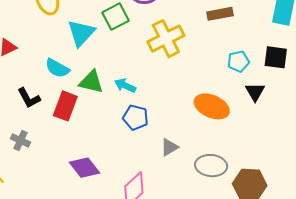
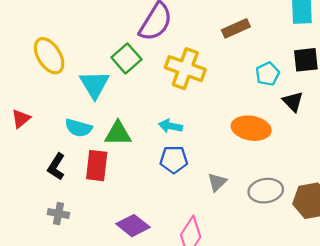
yellow cross: (166, 39) -> (185, 69), turned -30
cyan arrow: (125, 86) -> (171, 126), moved
black L-shape: (29, 98) -> (56, 167), turned 75

